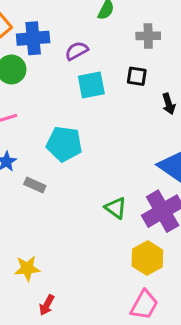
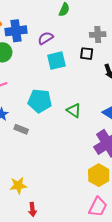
gray cross: (148, 36) -> (98, 35), moved
green triangle: (116, 208) -> (74, 110), moved
red arrow: (47, 305) -> (32, 210), turned -32

